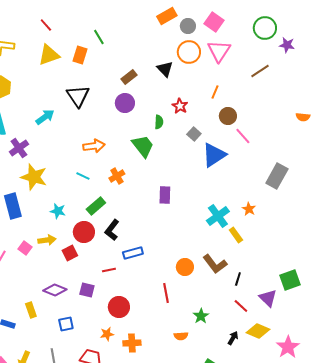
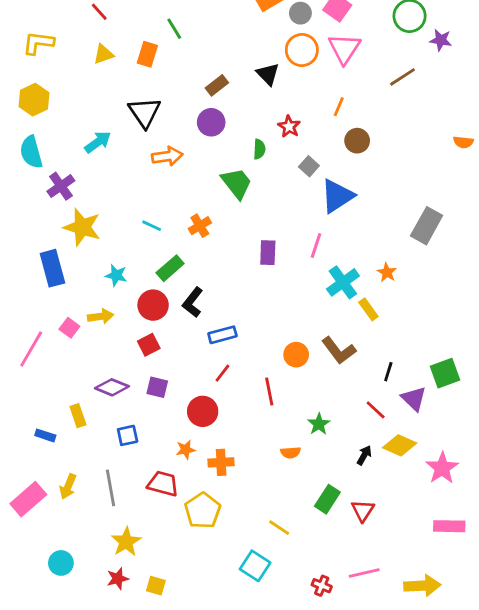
yellow triangle: (49, 55) -> (103, 54), size x0.7
pink line: (243, 136) -> (316, 246), moved, turned 60
orange arrow: (94, 146) -> (167, 156), moved
red square: (70, 253) -> (149, 345), moved
red line: (109, 270) -> (222, 373), moved, turned -40
black line: (238, 279) -> (388, 372), moved

